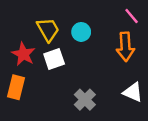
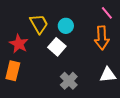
white square: (54, 59) -> (57, 47), moved, turned -30
white triangle: (133, 92) -> (108, 75), turned -30

